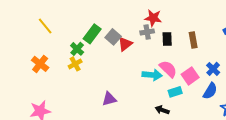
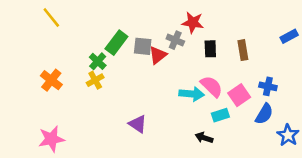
yellow line: (45, 26) -> (51, 18), moved
gray cross: (147, 32) -> (175, 40), moved, turned 32
gray square: (113, 37) -> (143, 46), turned -35
blue cross: (213, 69) -> (268, 86), turned -32
purple triangle: (109, 99) -> (138, 124), turned 49

